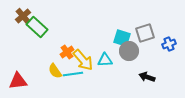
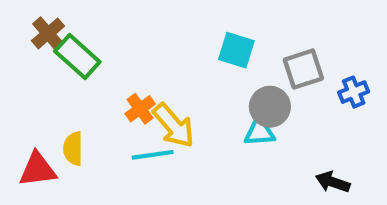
cyan square: (122, 38) -> (236, 50), moved
cyan triangle: (105, 60) -> (259, 132), moved
yellow semicircle: (55, 71) -> (73, 149), moved, turned 35
black arrow: (147, 77) -> (333, 182), moved

